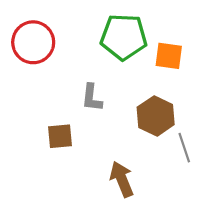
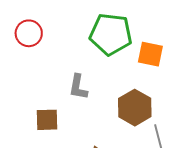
red circle: (33, 42) -> (29, 33), size x0.7

